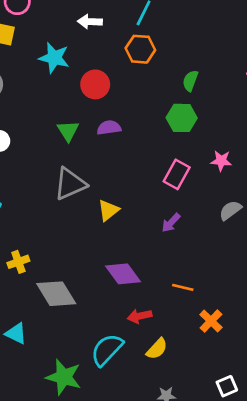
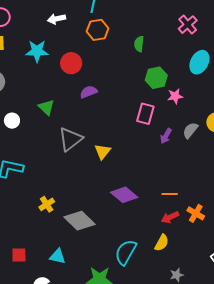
green hexagon: (182, 118) -> (156, 78), moved
green triangle: (68, 131) -> (46, 107), moved
purple arrow: (171, 223) -> (166, 136), moved
red arrow: (140, 316) -> (170, 217), moved

